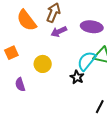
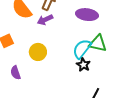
purple arrow: (59, 32) -> (45, 20), moved
black star: (77, 77) -> (83, 65), moved

